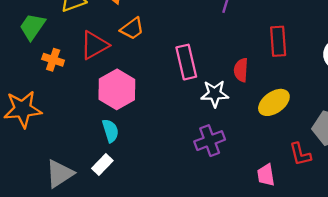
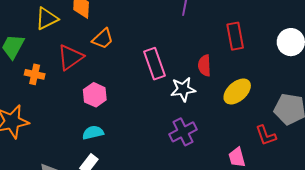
pink hexagon: (117, 89) -> (95, 95), size x0.7
cyan semicircle: (110, 131) -> (93, 133), turned -80

